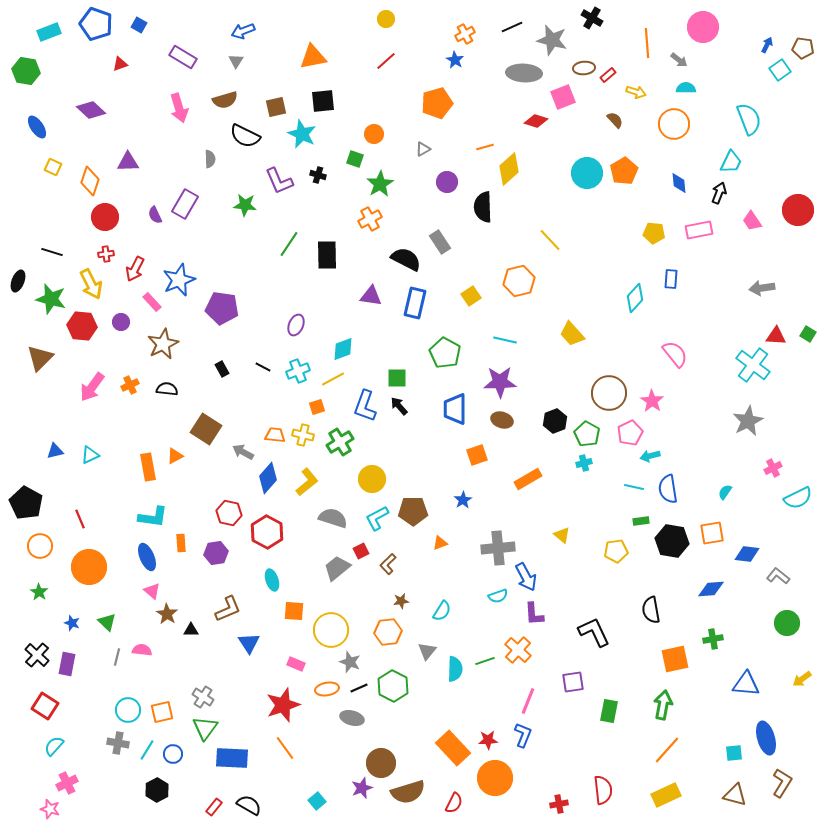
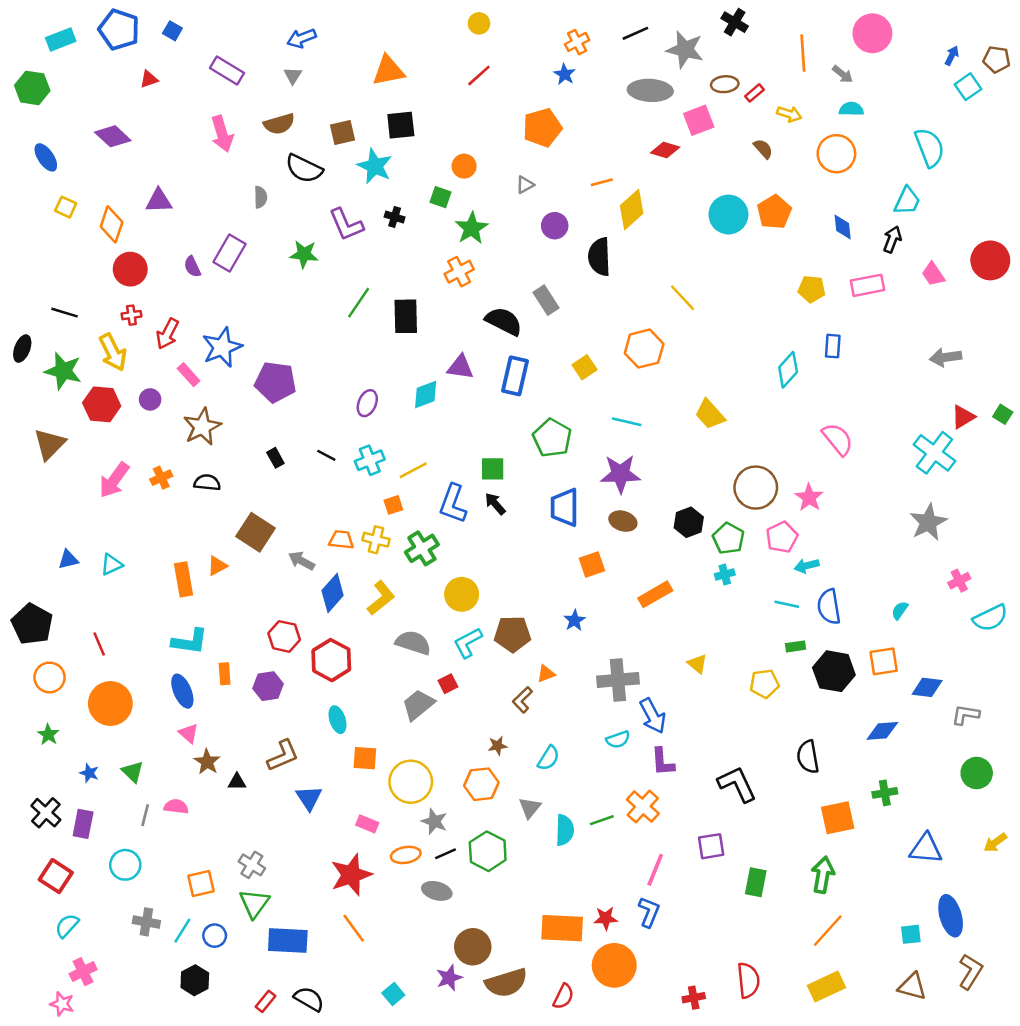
red triangle: (776, 336) -> (963, 417), turned -35
cyan diamond: (343, 349) -> (426, 394), moved
brown L-shape: (388, 564) -> (522, 700), moved
gray L-shape: (778, 576) -> (965, 715), turned -30
cyan circle: (128, 710) -> (125, 865), moved
orange rectangle: (453, 748) -> (562, 928), turned -44

